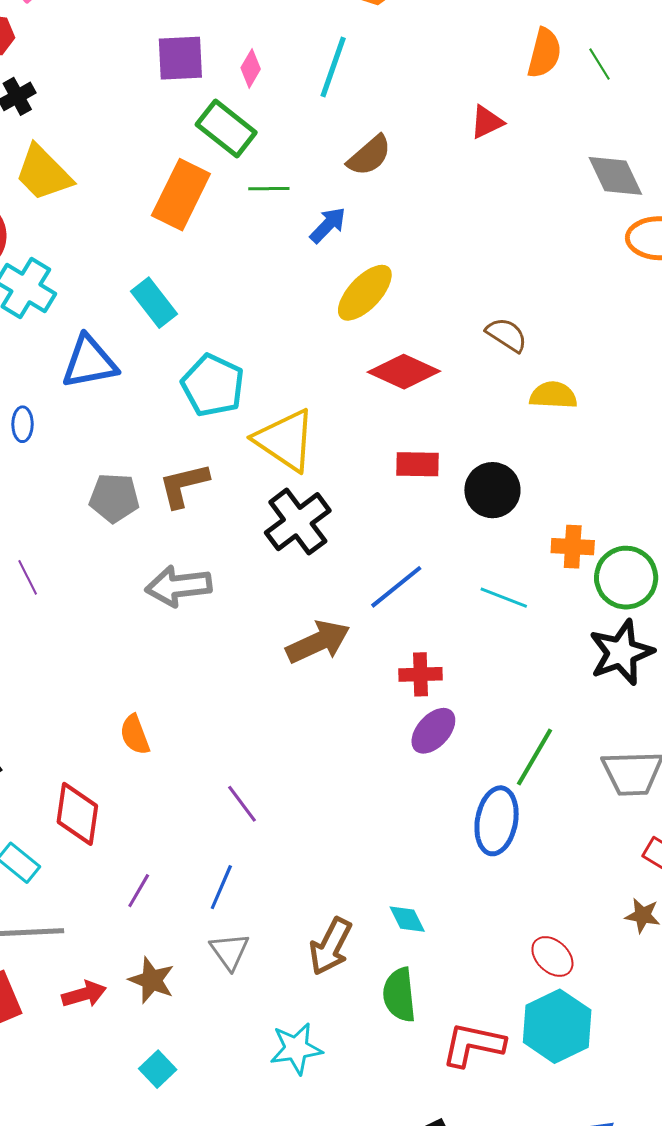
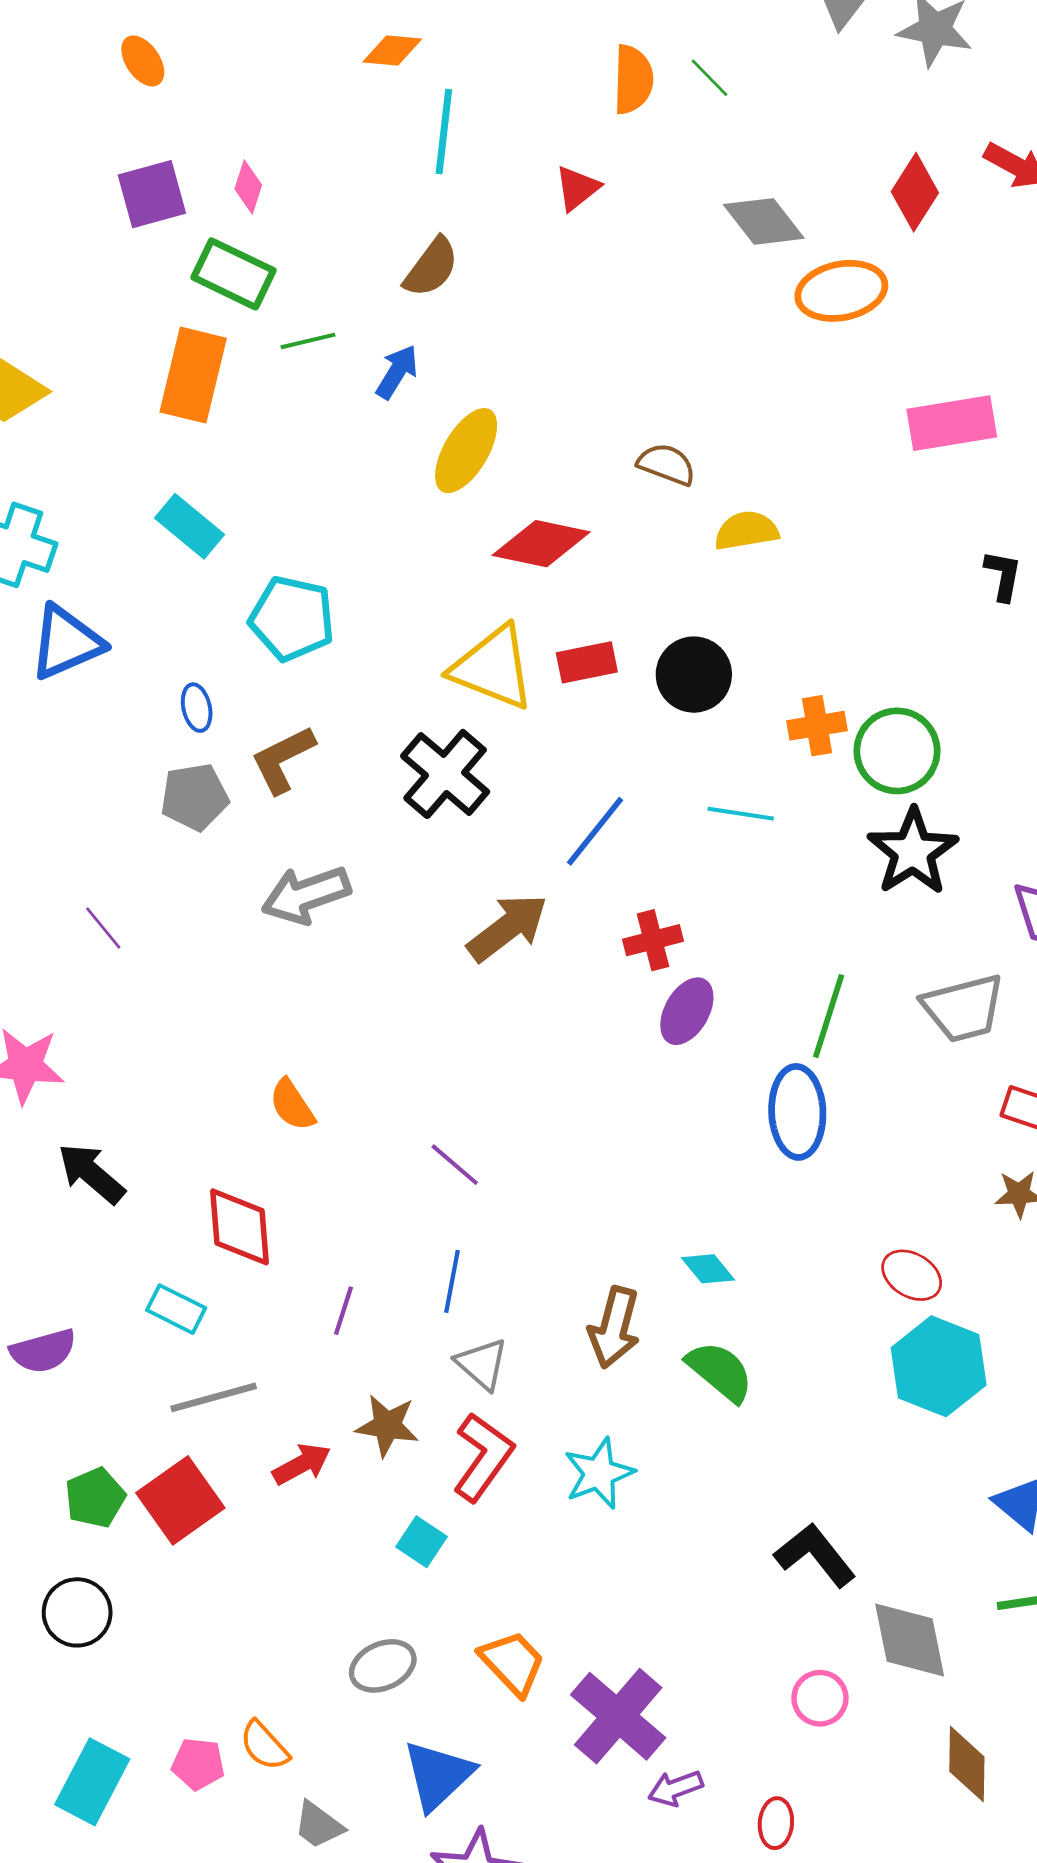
cyan line: (333, 67) -> (444, 131), moved
blue triangle: (89, 362) -> (66, 642), moved
blue ellipse: (23, 424) -> (197, 708), moved
yellow triangle: (285, 440) -> (493, 668), moved
green semicircle: (399, 995) -> (720, 1371), turned 148
red L-shape: (473, 1045) -> (483, 1457), moved, turned 126

